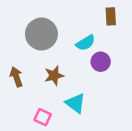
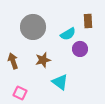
brown rectangle: (111, 16) -> (88, 21), moved
pink square: (43, 117) -> (20, 93), moved

